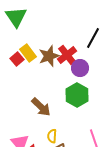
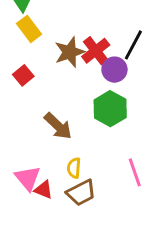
black line: (93, 38) -> (133, 45), moved
yellow rectangle: (28, 53) -> (29, 29), moved
red square: (17, 59) -> (23, 75), moved

